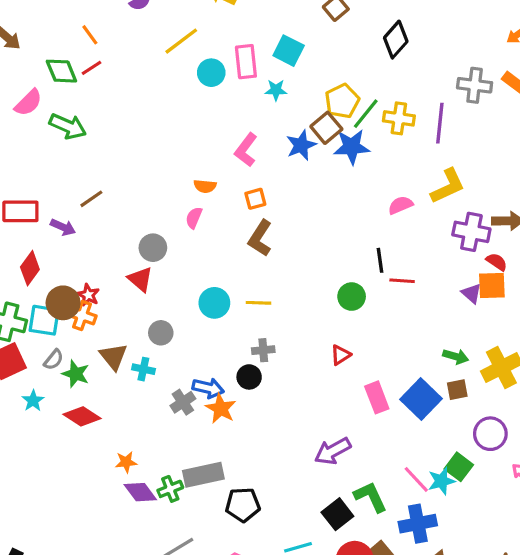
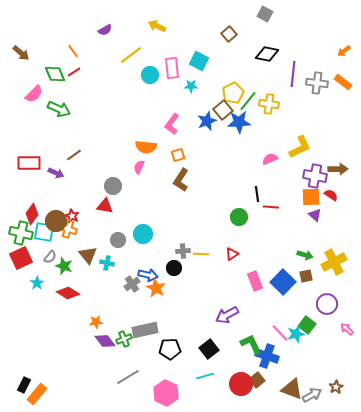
black diamond: (396, 40) -> (267, 54), turned 60
purple line: (440, 123) -> (293, 74), moved
orange semicircle: (205, 186) -> (146, 147), size x1.5
red diamond: (30, 268) -> (32, 214), moved
red triangle: (140, 279) -> (105, 206), turned -30
orange square: (492, 286) -> (311, 197), moved
cyan circle: (214, 303) -> (143, 234), moved
yellow line: (259, 303) -> (201, 254), moved
black square: (337, 514) -> (209, 349), moved
blue cross: (418, 524) -> (267, 356), moved, turned 30

